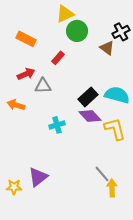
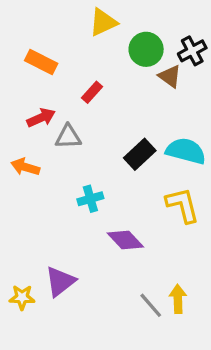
green circle: (77, 31) -> (146, 49), moved
purple diamond: (90, 116) -> (125, 240), moved
gray line: (102, 174) -> (151, 305), moved

